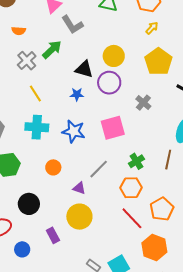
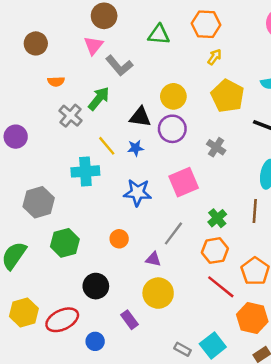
yellow line: (35, 93) -> (107, 146), moved
cyan cross: (37, 127) -> (85, 171), moved

